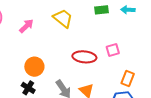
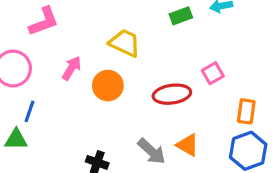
orange circle: (34, 67) -> (108, 86), moved

